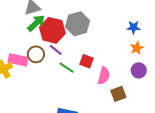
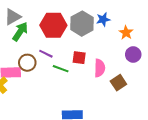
gray hexagon: (78, 24) -> (82, 24), moved
blue star: (134, 27) -> (103, 19), moved
red hexagon: (52, 30) -> (53, 25), moved

